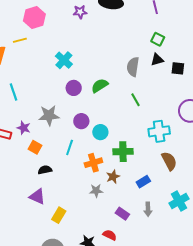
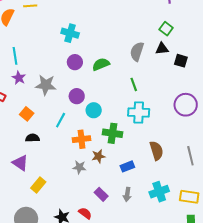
cyan cross: (64, 60) -> (70, 33), turned -36
purple star: (24, 128) -> (19, 78), moved
cyan cross: (159, 131) -> (139, 112), moved

